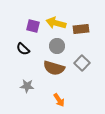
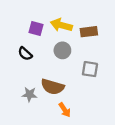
gray square: (82, 63) -> (90, 69), turned -35
brown semicircle: (54, 68) -> (53, 87), moved

